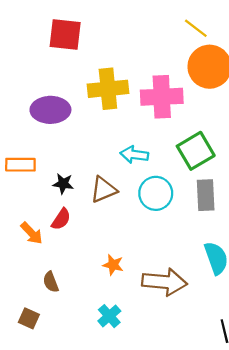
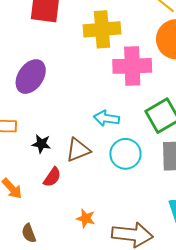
yellow cross: (108, 89) -> (102, 29), moved
purple ellipse: (50, 110) -> (31, 77), turned -56
red semicircle: (61, 219) -> (52, 177), moved

